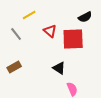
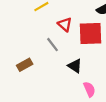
gray line: (16, 34) -> (53, 45), moved

